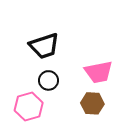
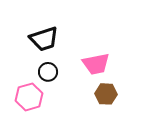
brown hexagon: (92, 103) -> (106, 94), moved

